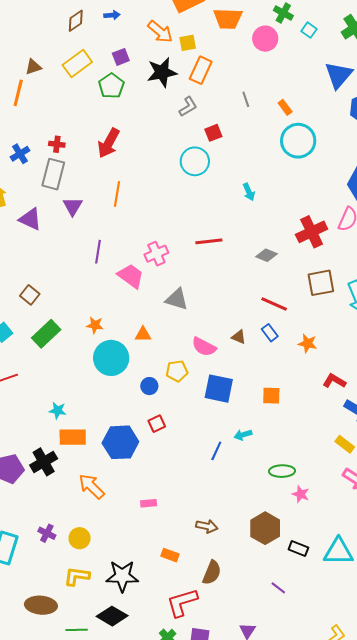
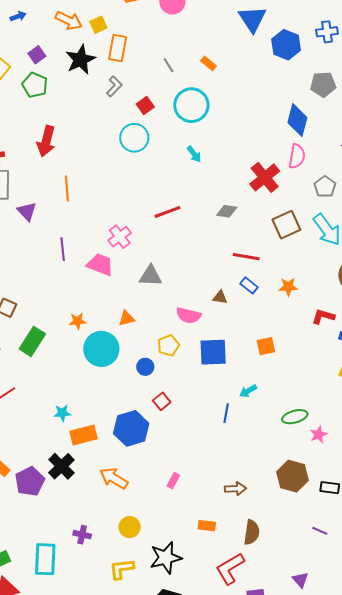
cyan circle: (298, 141) -> (191, 105), moved
pink star: (301, 494) -> (319, 434), turned -30
pink rectangle: (149, 503) -> (173, 481), turned -42
yellow circle: (80, 538) -> (130, 527), moved

